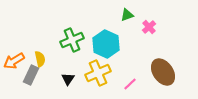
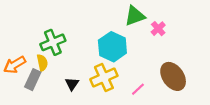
green triangle: (127, 15) -> (135, 16), size x1.5
green cross: (72, 40) -> (53, 42), moved

